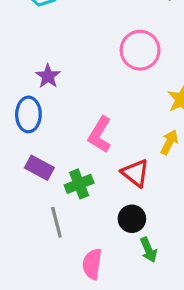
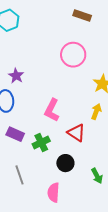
black circle: (132, 219) -> (65, 163), moved
gray line: (56, 222) -> (19, 175), moved
green arrow: (148, 250) -> (97, 176), moved

